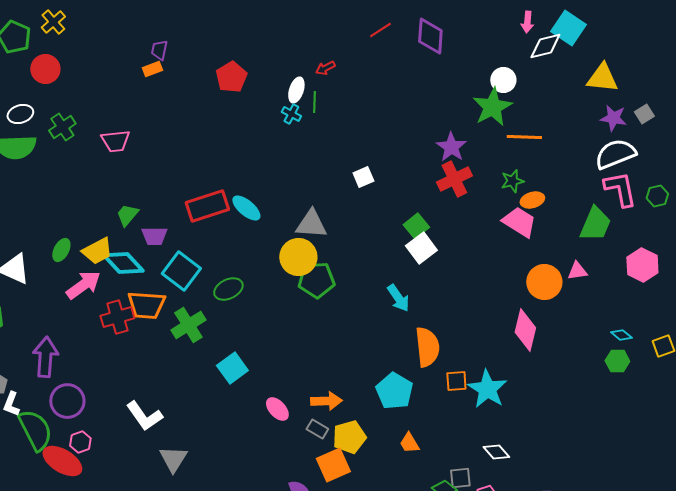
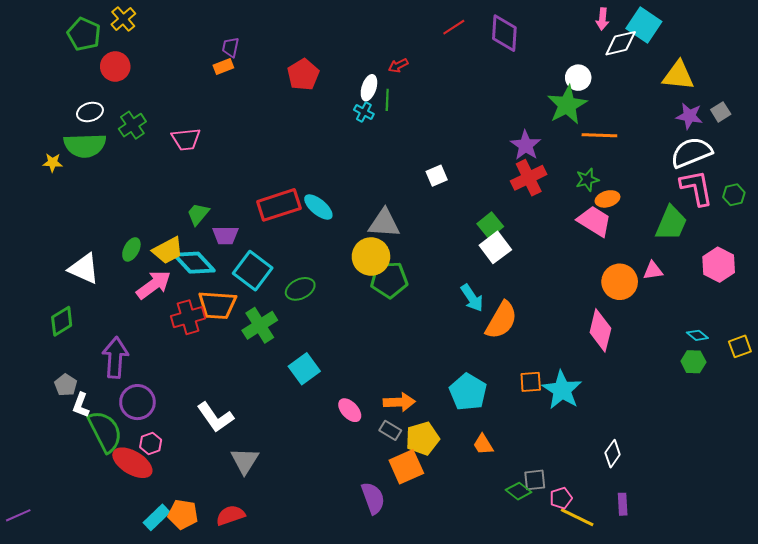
orange semicircle: (427, 347) -> (501, 320), moved, turned 36
white diamond: (496, 452) -> (613, 454), moved, turned 76

